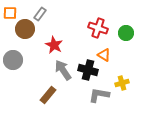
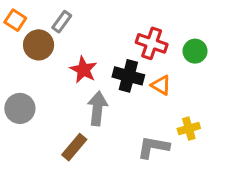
orange square: (10, 13) -> (15, 20), turned 32
gray circle: (13, 60) -> (20, 108), moved
gray arrow: (63, 70) -> (97, 108), turned 40
black cross: (88, 70) -> (128, 76), moved

